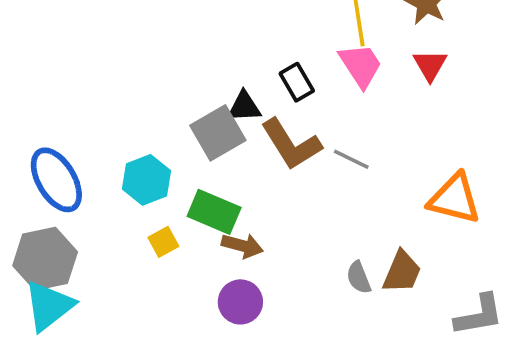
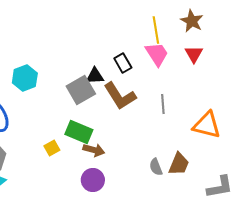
gray line: (351, 159) -> (163, 104), moved, turned 60
cyan hexagon: (146, 180) -> (25, 78), moved

